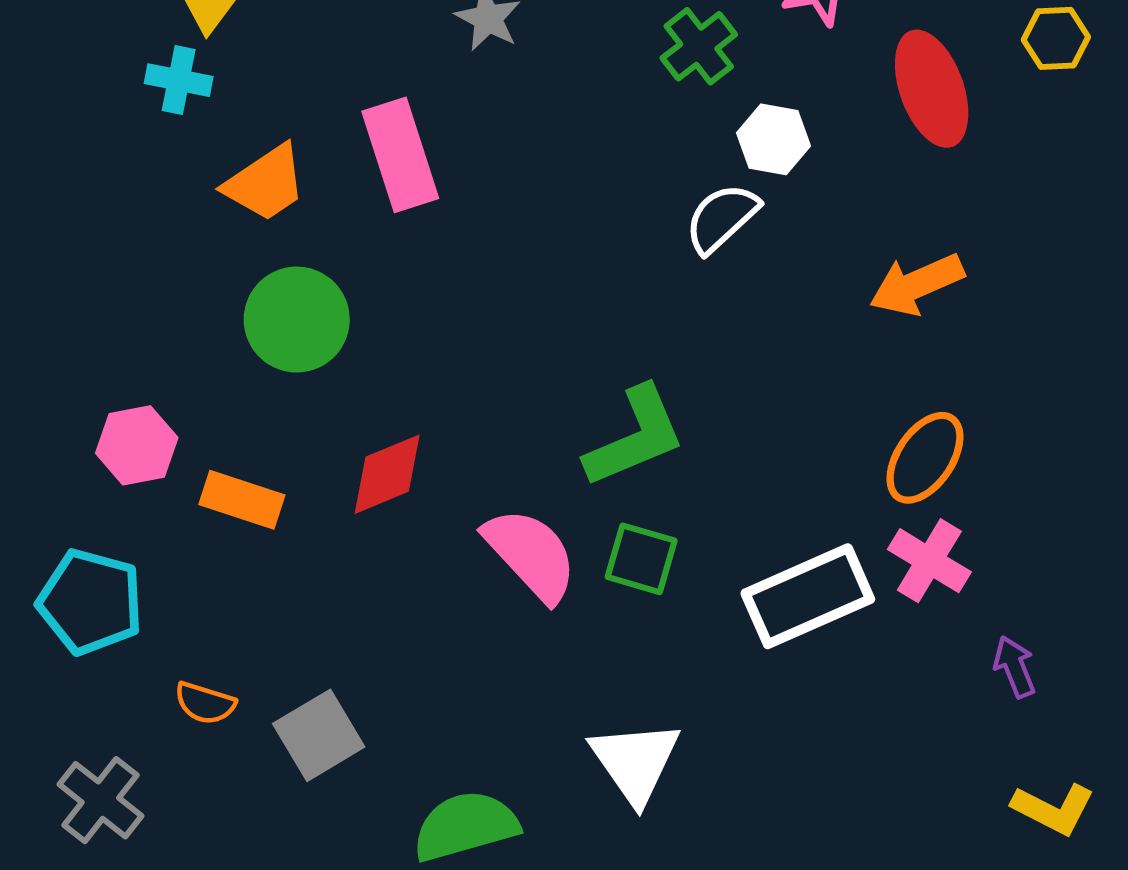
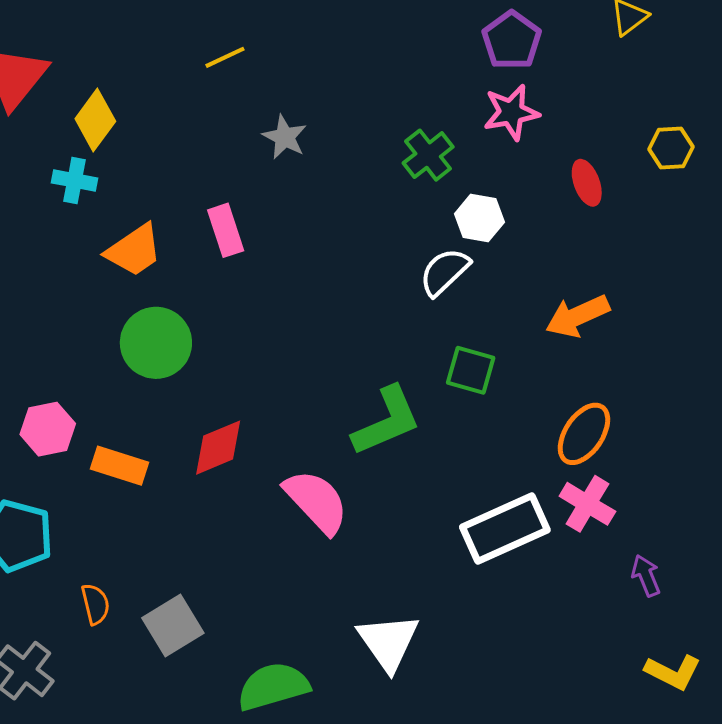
red ellipse: (932, 89) -> (587, 183), size x0.6
pink rectangle: (400, 155) -> (226, 230), size x0.7
green square: (641, 559) -> (471, 370), moved
orange semicircle: (205, 703) -> (95, 604), turned -120

